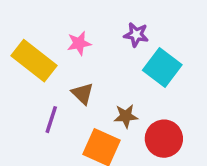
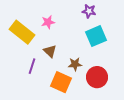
purple star: (136, 35) -> (89, 11), moved
cyan square: (162, 68) -> (96, 36), turned 30

